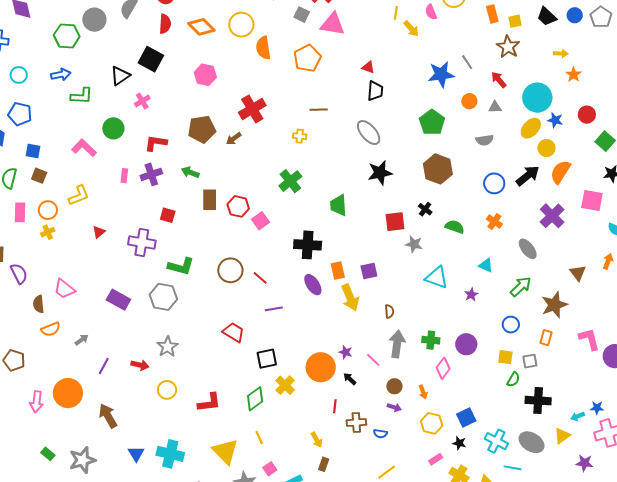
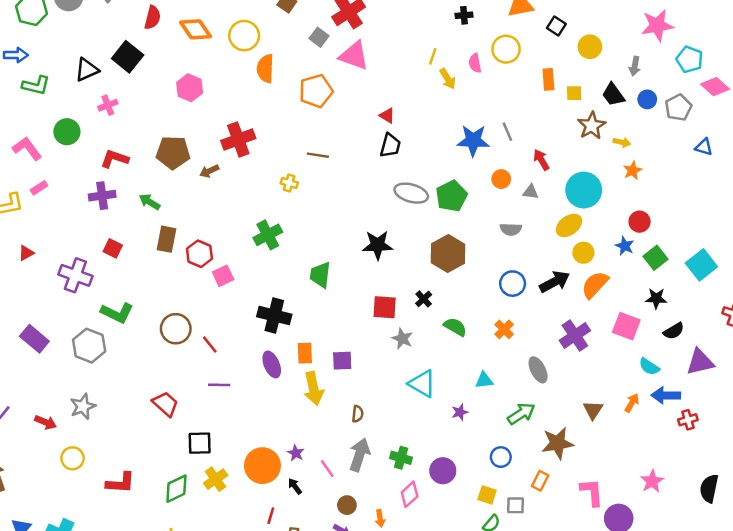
brown star: (508, 47) -> (592, 126), moved
blue star: (555, 120) -> (625, 246), moved
gray ellipse: (369, 133) -> (411, 193), moved, turned -44
pink rectangle: (124, 176) -> (39, 188), moved, turned 40
cyan triangle: (486, 265) -> (484, 380), turned -42

